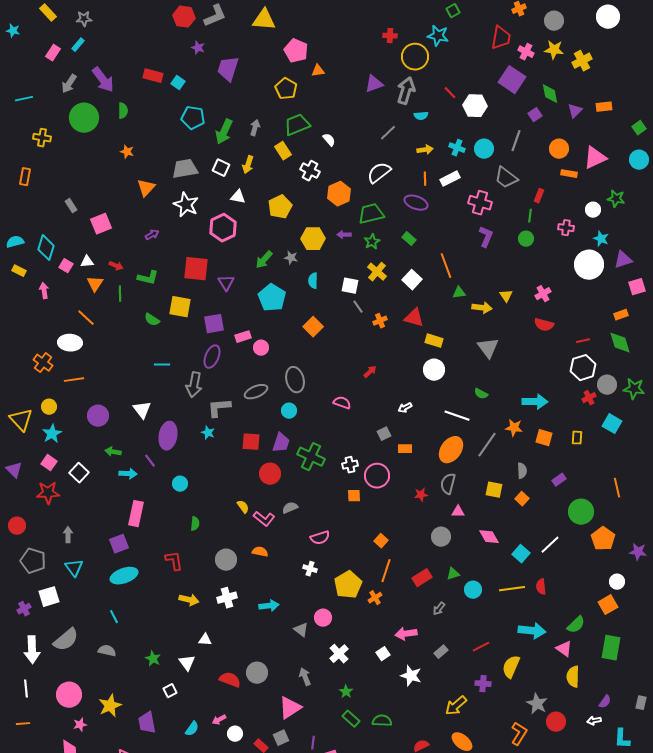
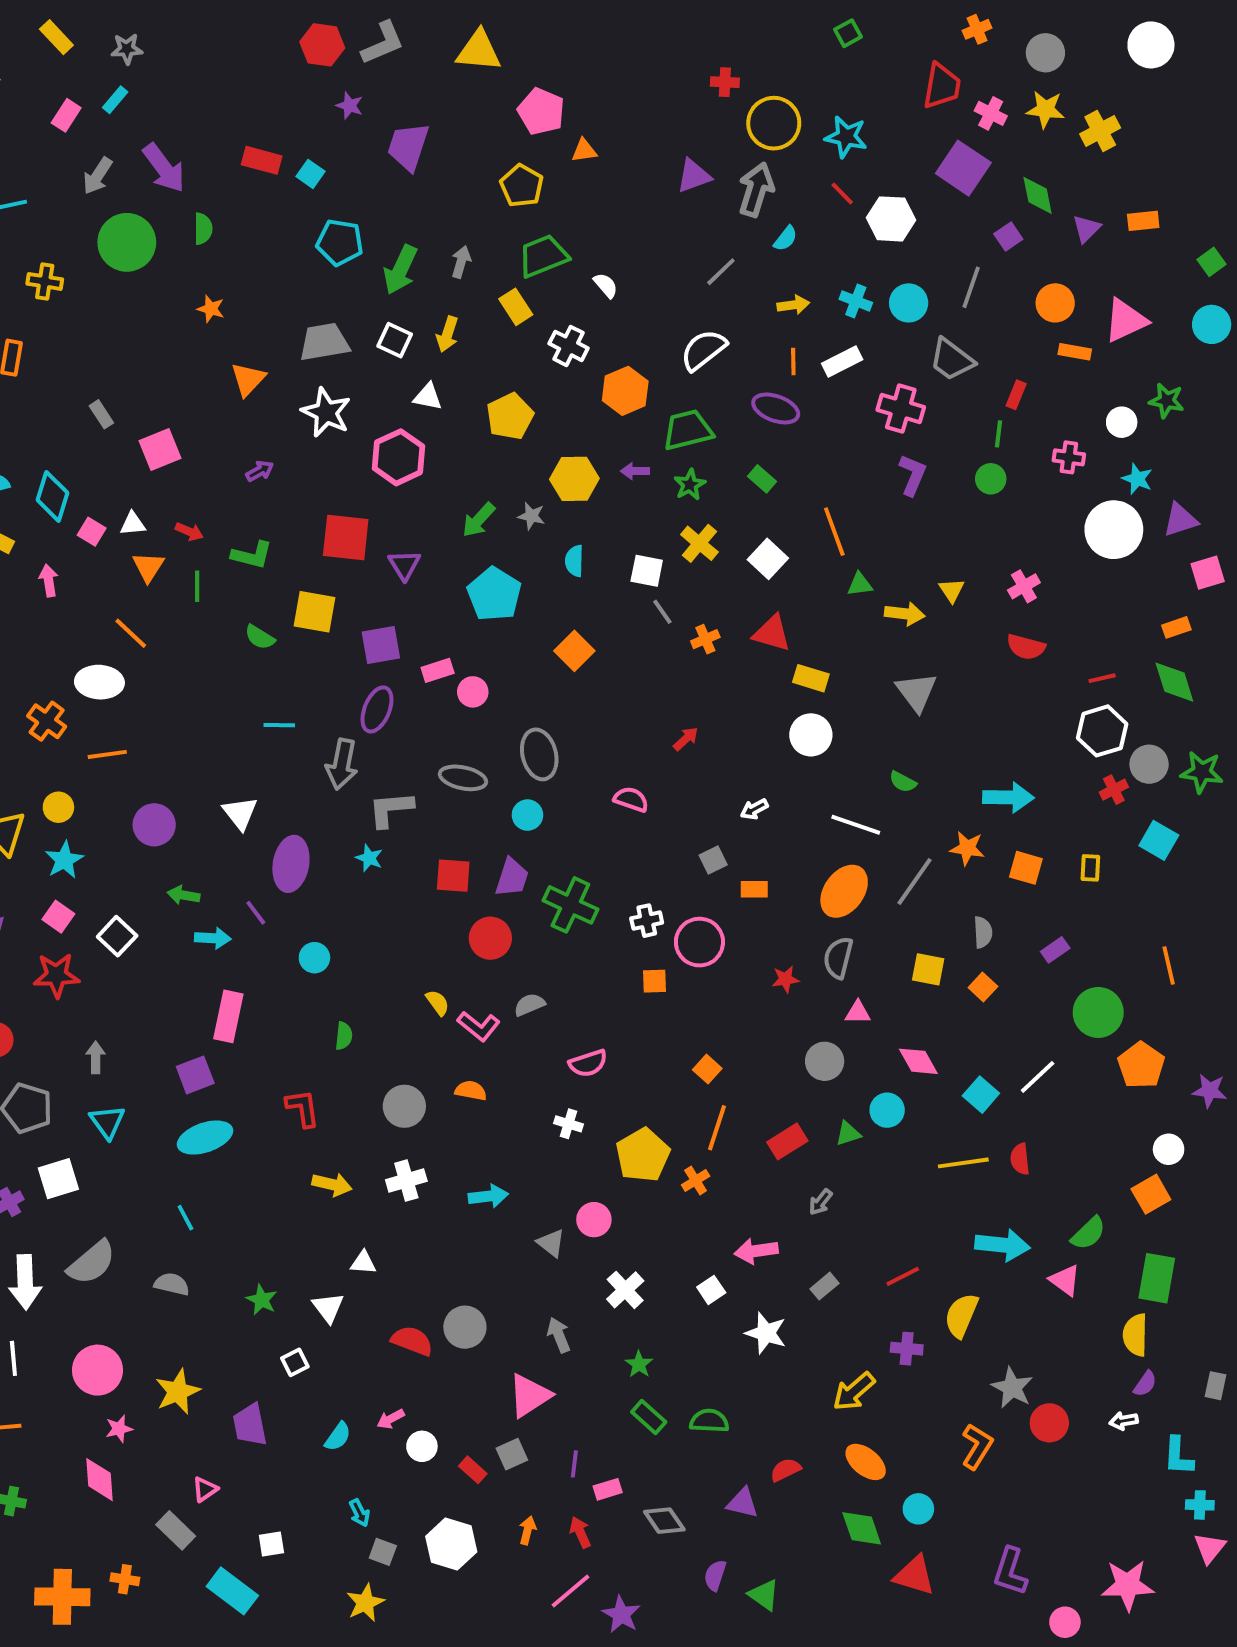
cyan star: (438, 36) -> (846, 137), moved
cyan semicircle: (421, 116) -> (785, 238), turned -48
gray ellipse: (256, 392) -> (463, 778), turned 35
cyan circle: (473, 590) -> (887, 1110), moved
yellow semicircle: (573, 677) -> (1135, 1335), moved

